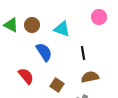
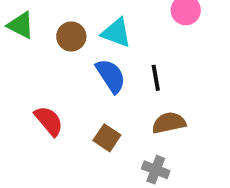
brown circle: (32, 25) -> (71, 36), moved
blue semicircle: (44, 52) -> (111, 76), moved

